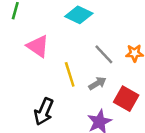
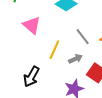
yellow line: (70, 74) -> (54, 50), turned 36

